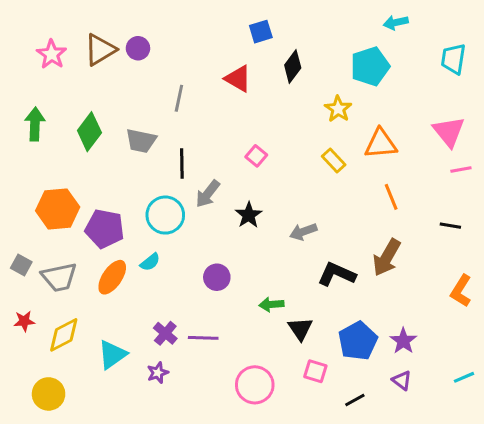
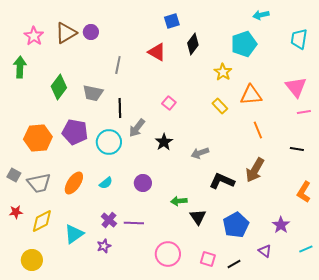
green arrow: (35, 124) -> (20, 67), moved
purple pentagon: (105, 229) -> (75, 132), moved
cyan semicircle: (150, 262) -> (106, 183), moved
purple star: (403, 341) -> (281, 225), moved
pink square: (315, 371) -> (208, 259), moved

